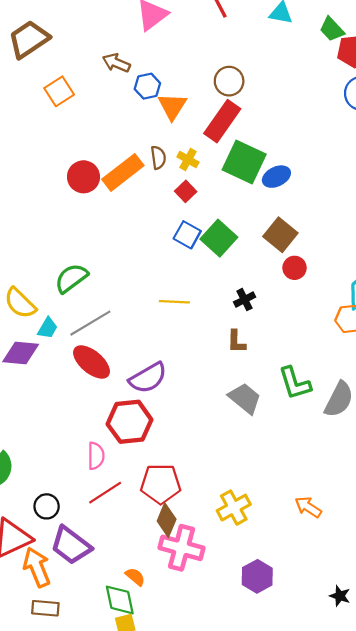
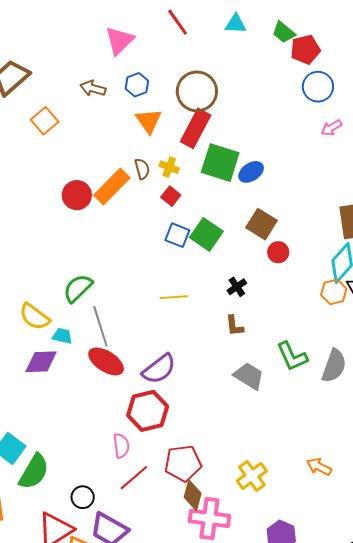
brown circle: (229, 81) -> (197, 91), size x1.5
blue hexagon: (147, 86) -> (137, 85), moved
gray line: (90, 323) -> (100, 326), turned -69
cyan trapezoid: (48, 328) -> (62, 336), turned -100

